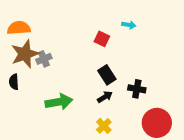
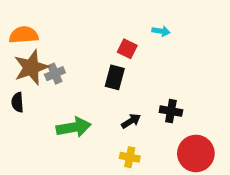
black rectangle: (107, 75) -> (115, 77), moved, turned 48
yellow cross: (104, 126) -> (130, 157), turned -35

